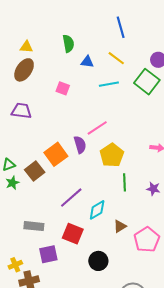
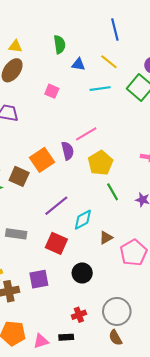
brown square: (35, 171) -> (19, 176), turned -30
green line: (124, 182) -> (113, 192), turned -30
purple square: (48, 254) -> (39, 279), moved

